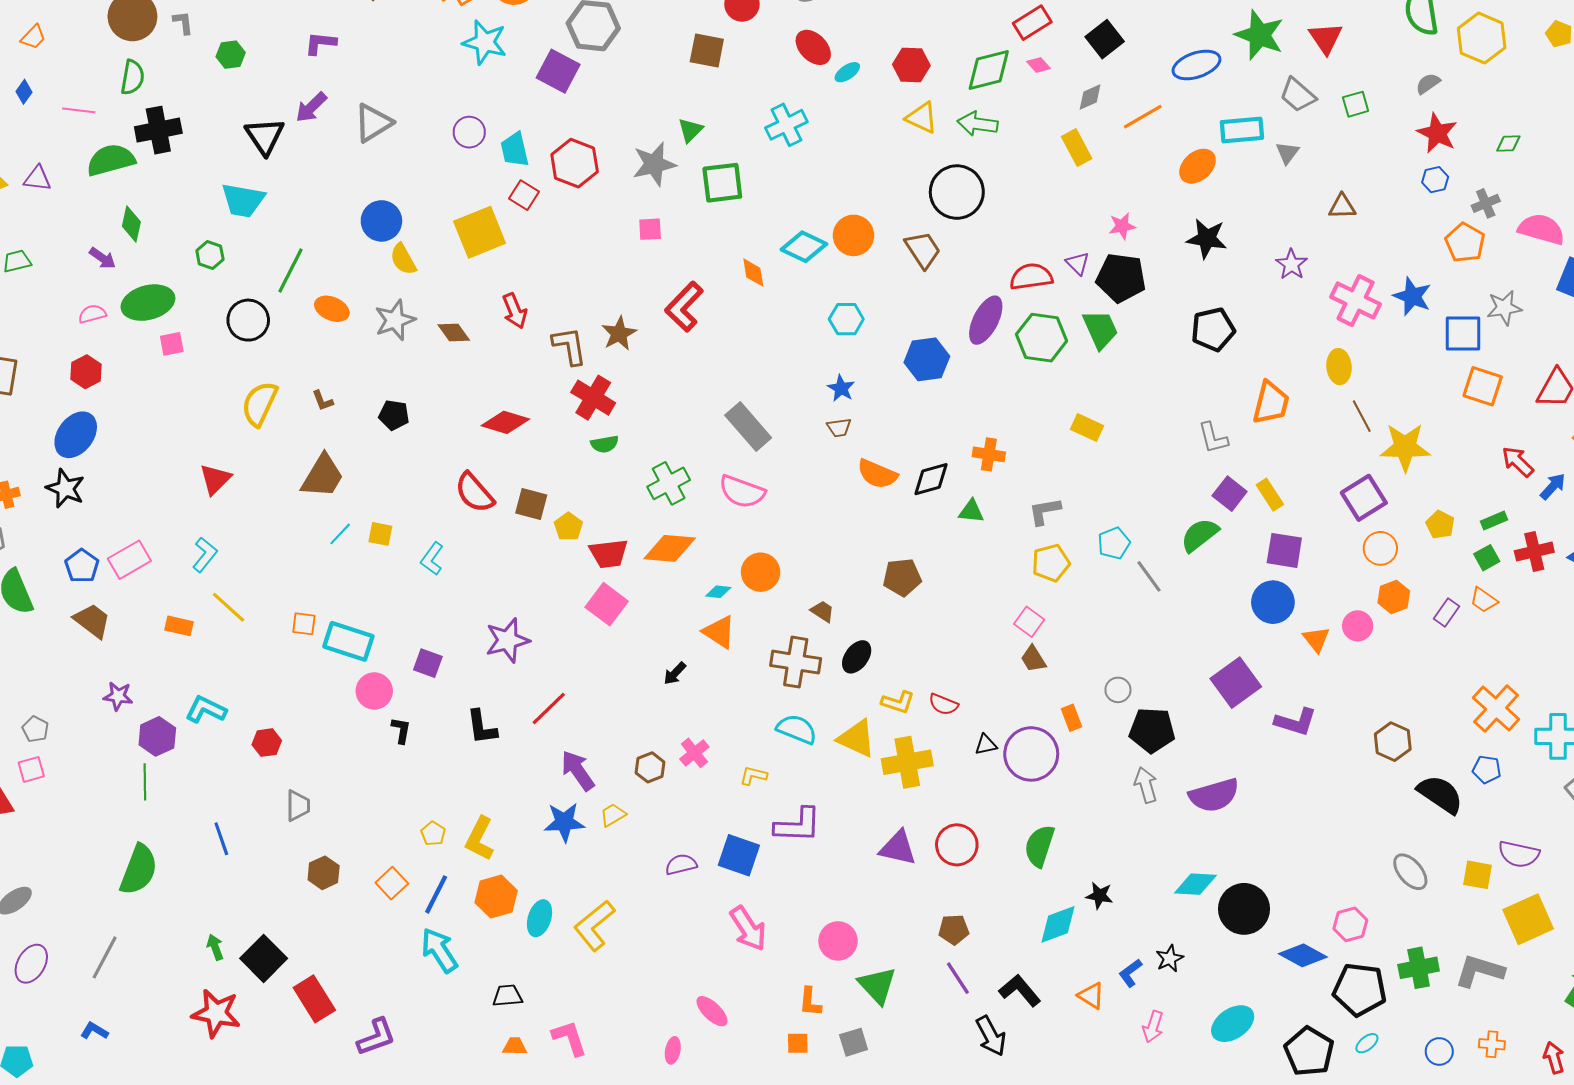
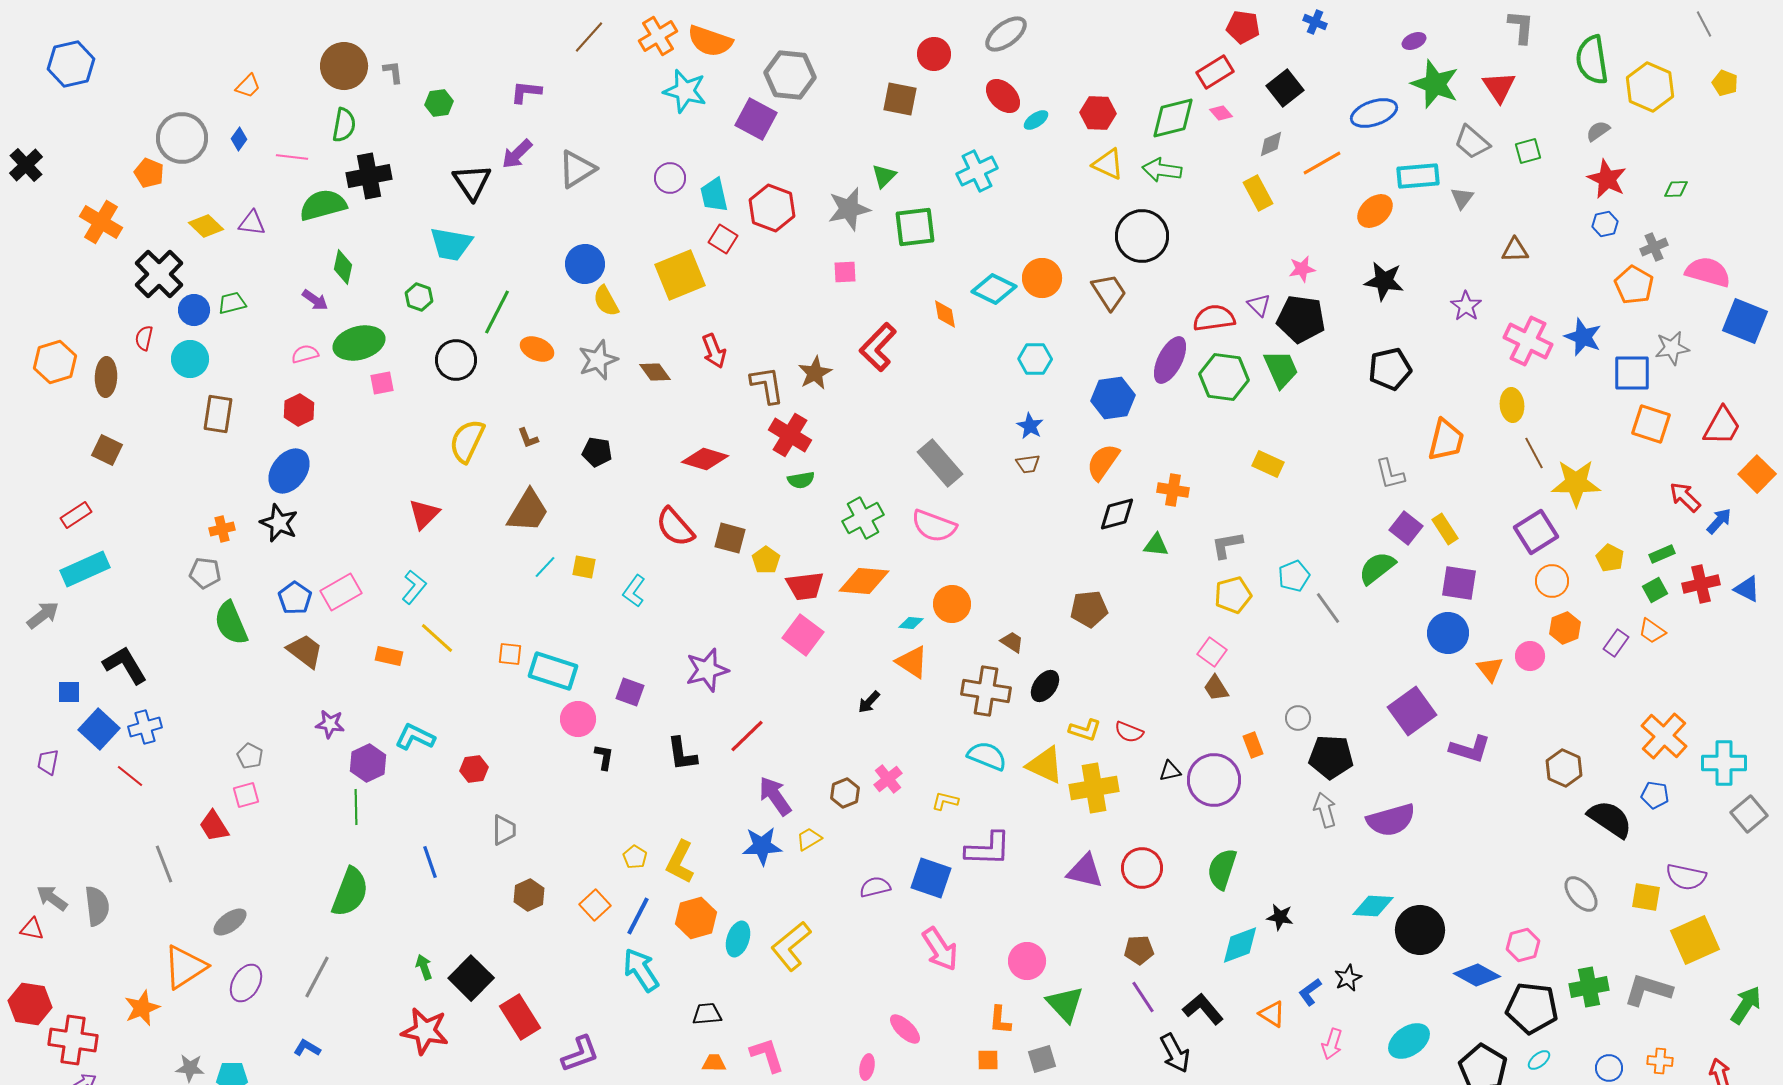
orange semicircle: (877, 474) -> (1103, 462), moved, turned 102

